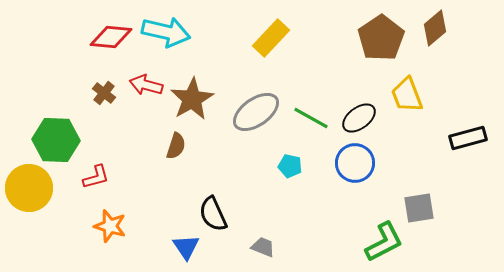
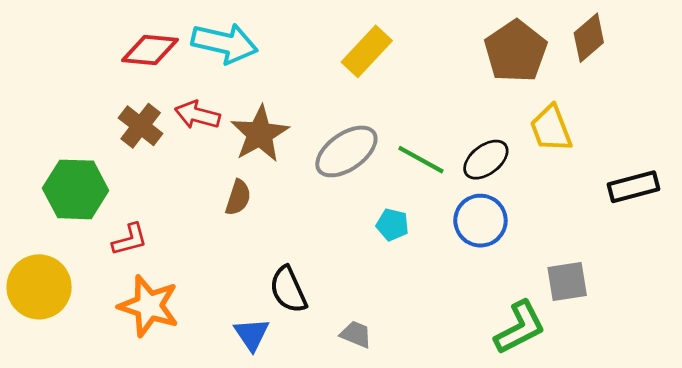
brown cross: (104, 93) -> (141, 126), size x1.4
yellow circle: (29, 188) -> (39, 287), moved
orange star: (110, 226) -> (149, 306), size x1.4

